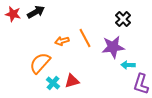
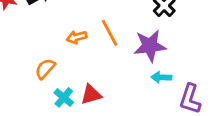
orange semicircle: (40, 63) -> (45, 69), size x0.7
cyan arrow: (128, 65) -> (161, 77), moved

